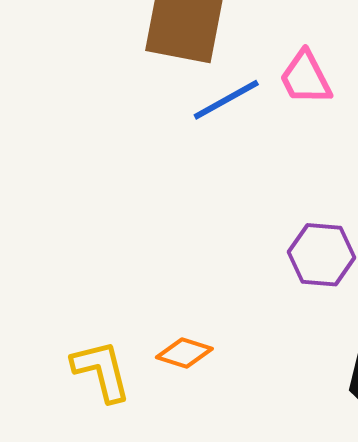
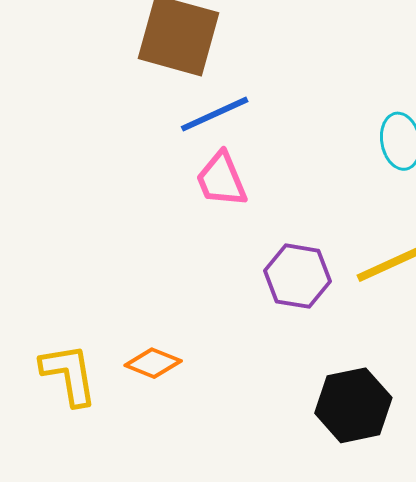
pink trapezoid: (305, 78) -> (221, 179), moved

